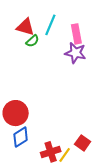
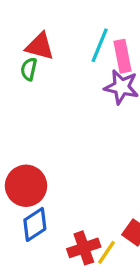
cyan line: (50, 25) -> (100, 45), moved
green semicircle: (32, 41) -> (29, 69), moved, turned 144

